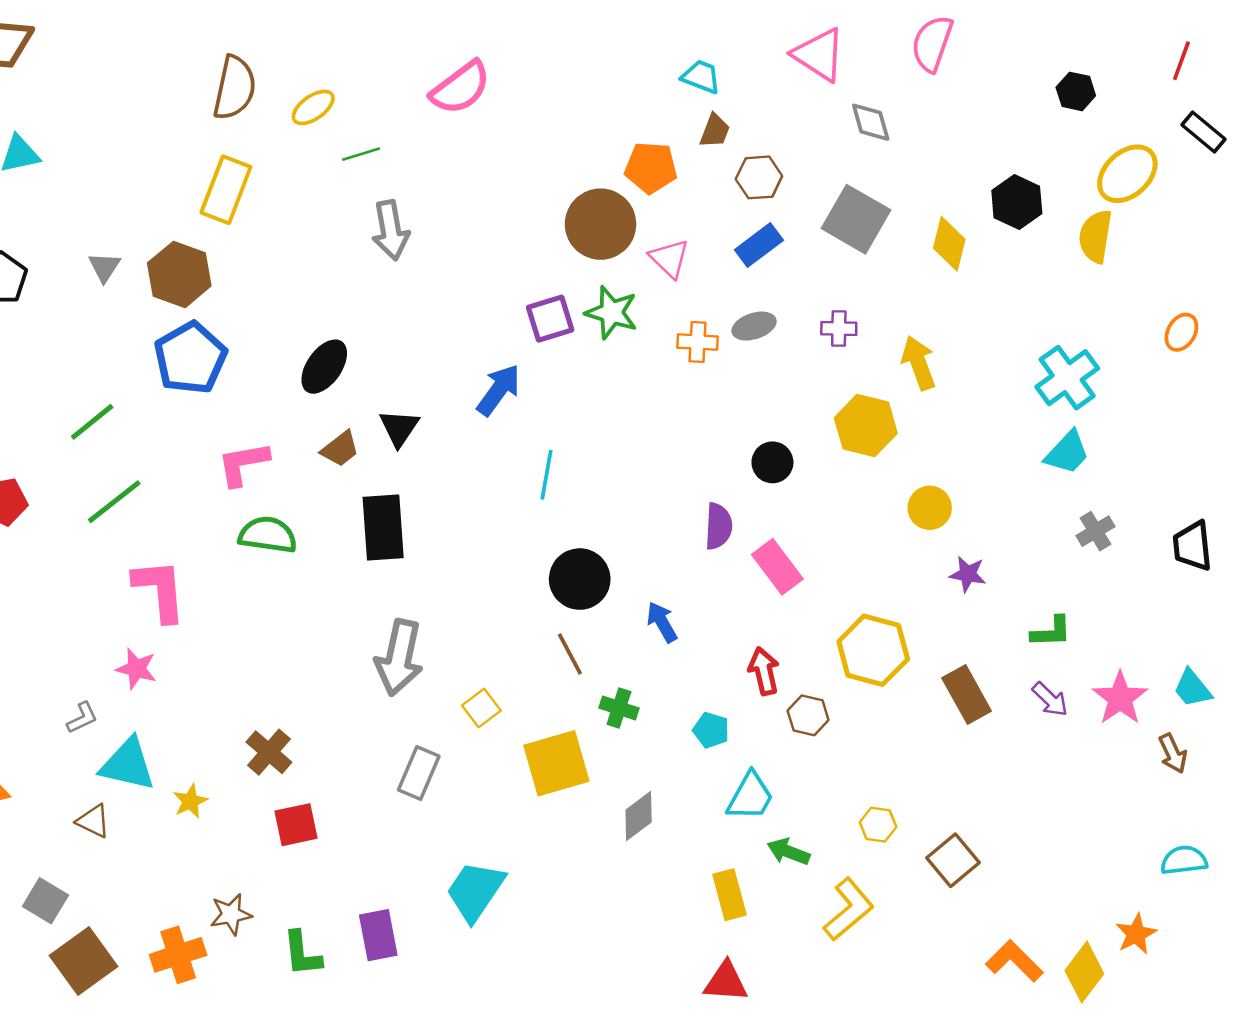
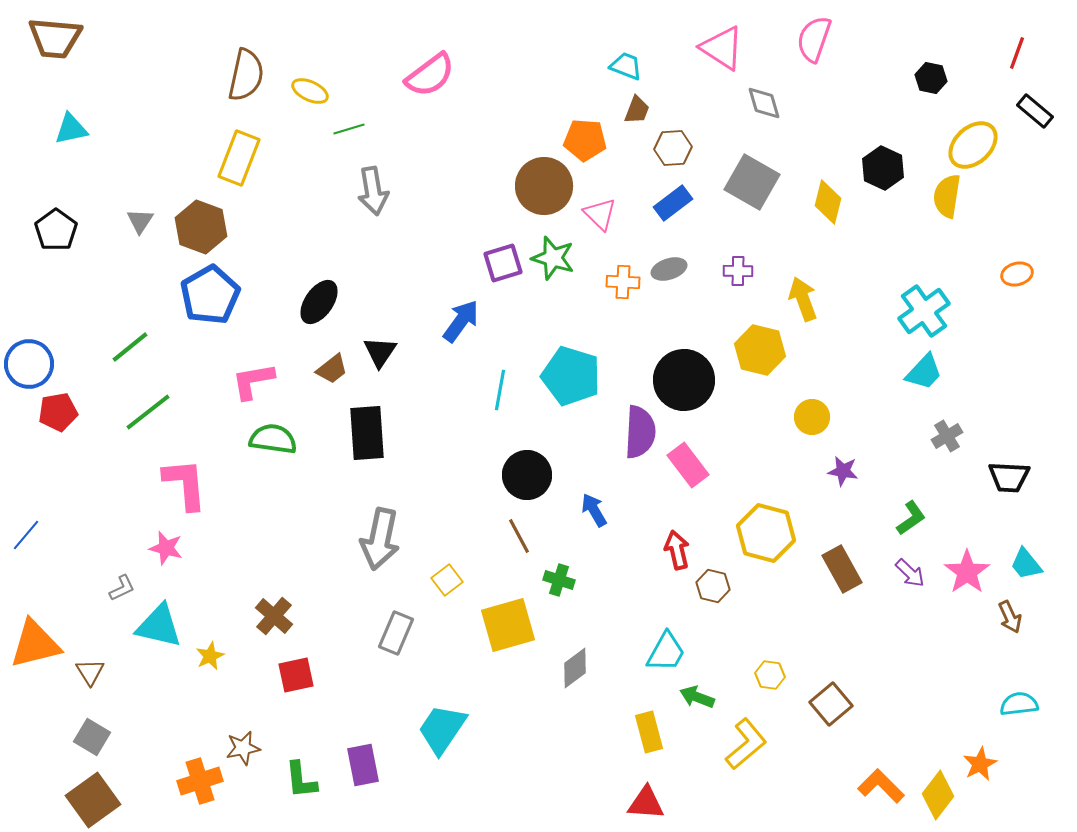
yellow ellipse: (313, 107) -> (310, 91), turned 60
orange ellipse: (1181, 332) -> (1017, 274), turned 44
black circle: (772, 462) -> (684, 380), size x1.8
purple semicircle: (718, 526) -> (640, 432), size x1.4
black trapezoid: (1192, 546) -> (1009, 477), moved, turned -81
green L-shape: (1051, 632) -> (911, 518), turned -33
cyan pentagon: (711, 730) -> (571, 376), moved, size x2.0
brown triangle: (93, 821) -> (90, 672), moved, turned 32
brown square: (84, 961) -> (93, 800), moved

